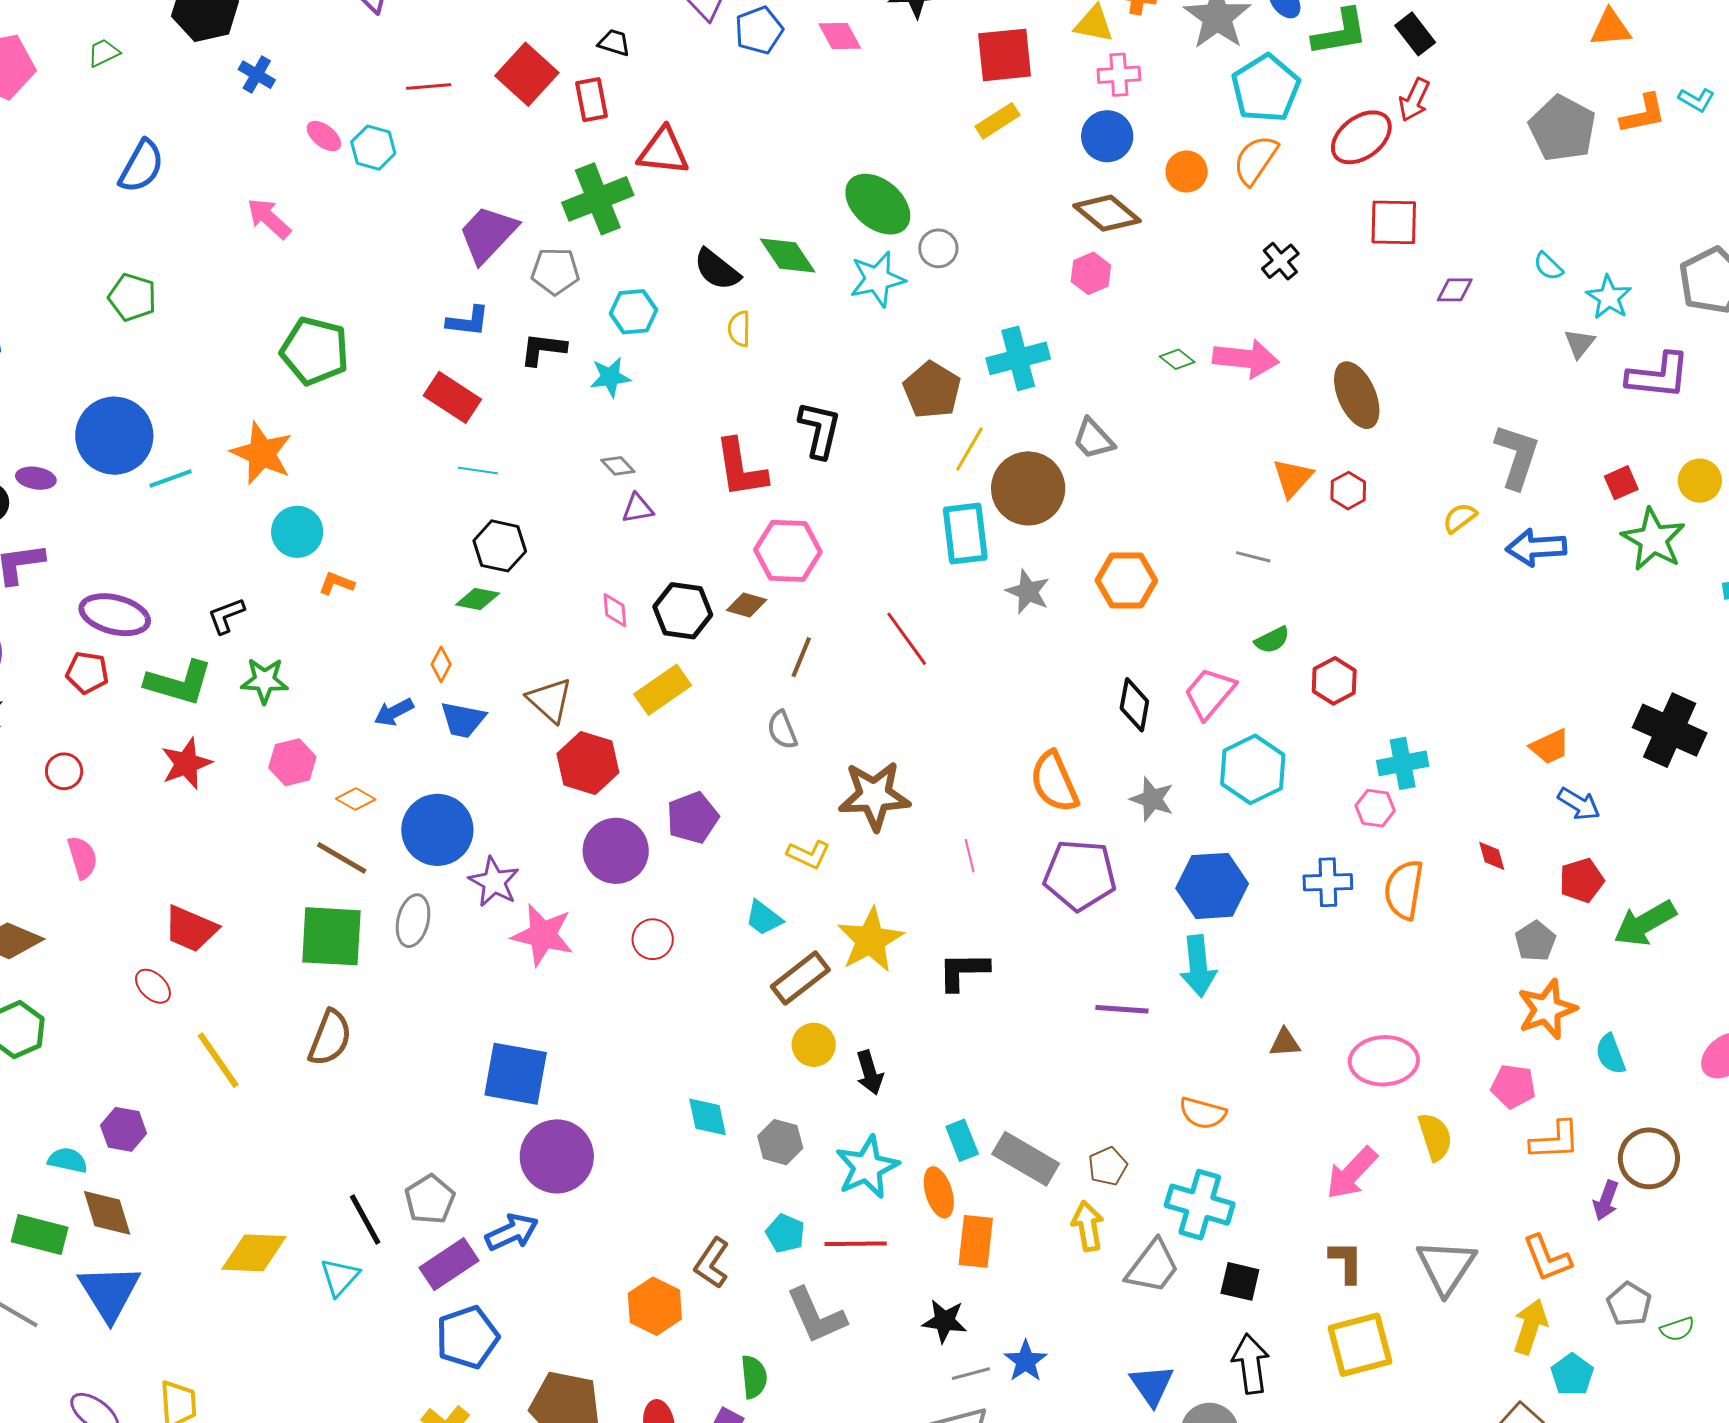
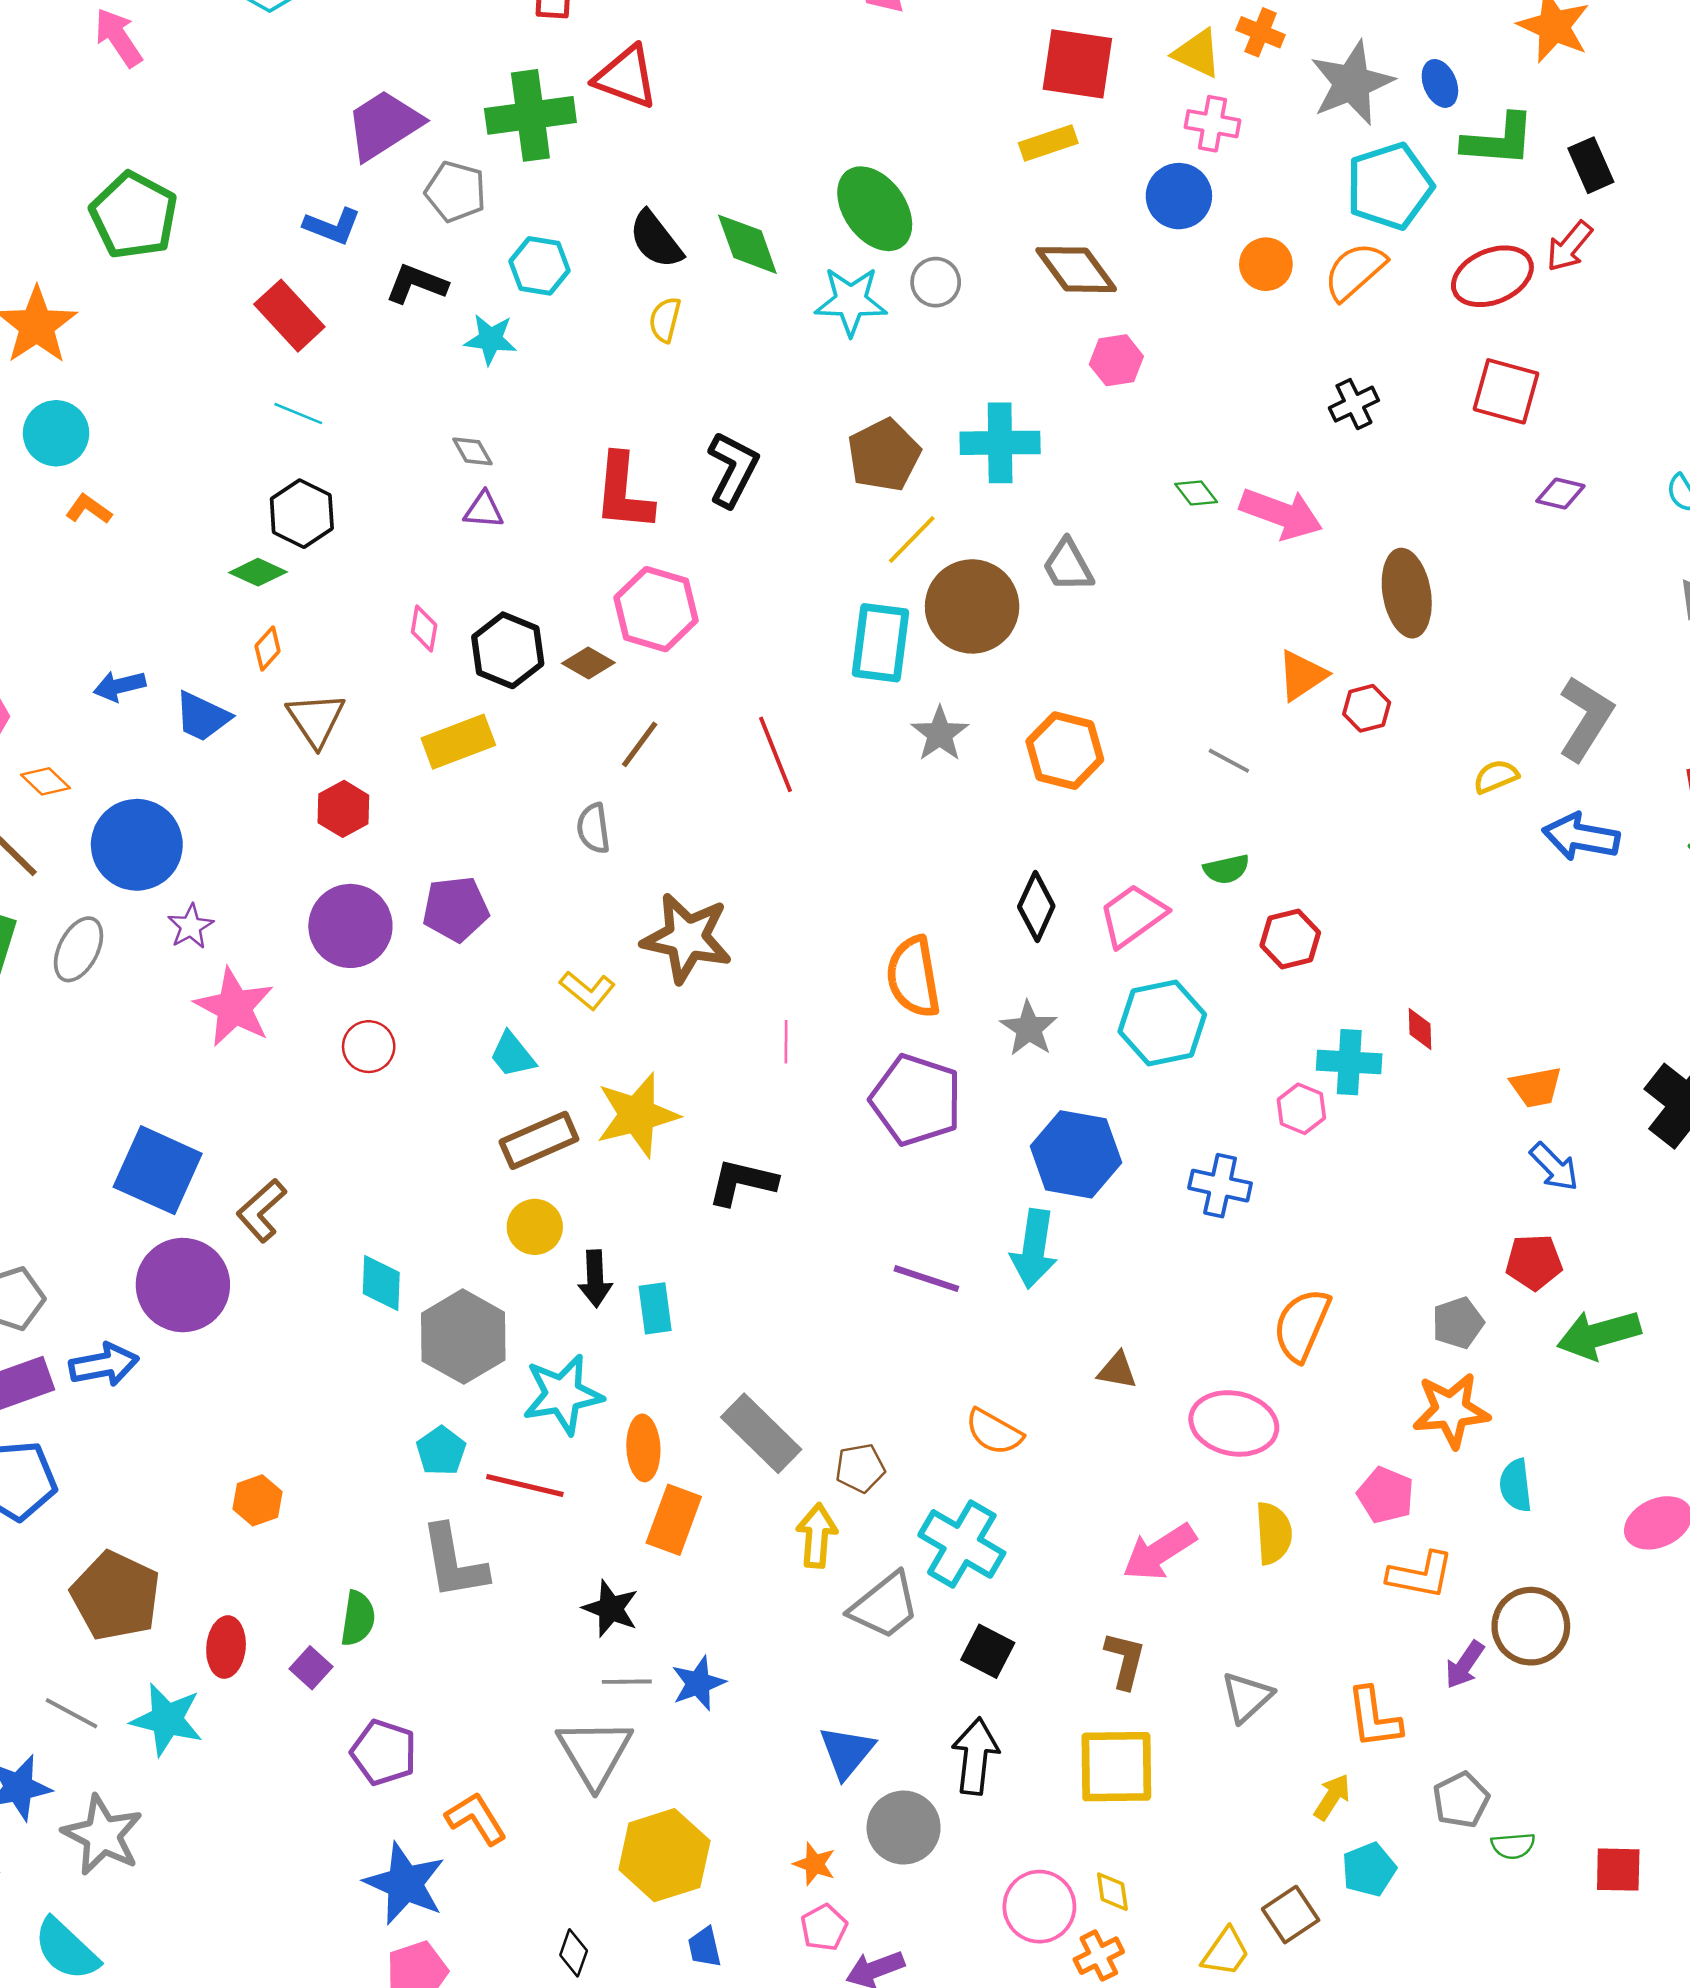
brown diamond: (1107, 213) -> (1076, 270), moved
orange diamond: (441, 664) -> (268, 648), moved
red hexagon: (588, 763) -> (343, 809), size x0.7
red diamond: (1492, 856) -> (1420, 1029), moved
purple star: (494, 882) -> (191, 926), size x0.7
orange semicircle: (1404, 890) -> (1302, 1325), moved
cyan rectangle: (962, 1140) -> (655, 1308), moved
gray hexagon: (780, 1142) -> (463, 1337), size x1.6
brown L-shape: (712, 1263) -> (261, 1210), moved
gray triangle: (1446, 1267) -> (1247, 1697), size x0.7
orange hexagon: (655, 1306) -> (258, 1500), size x0.7
yellow arrow: (1530, 1327) -> (1332, 1797), size x0.7

